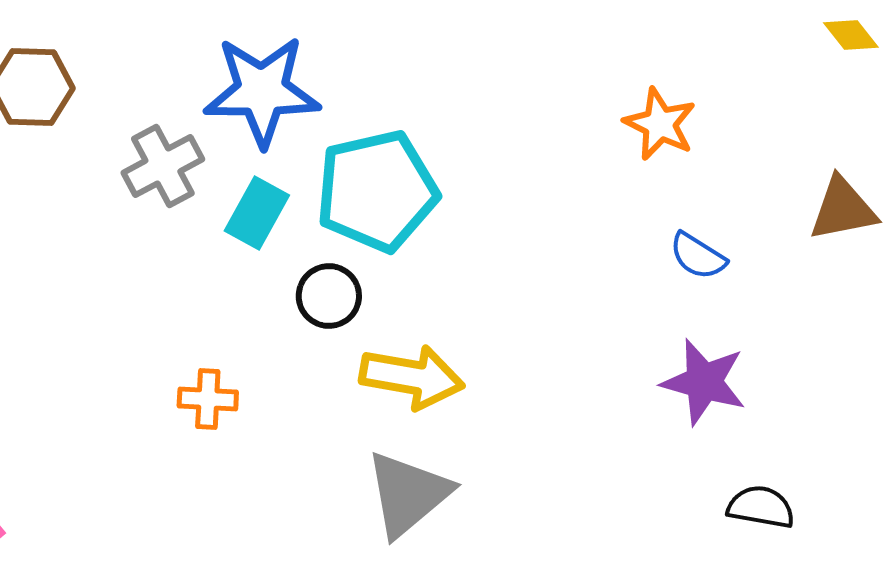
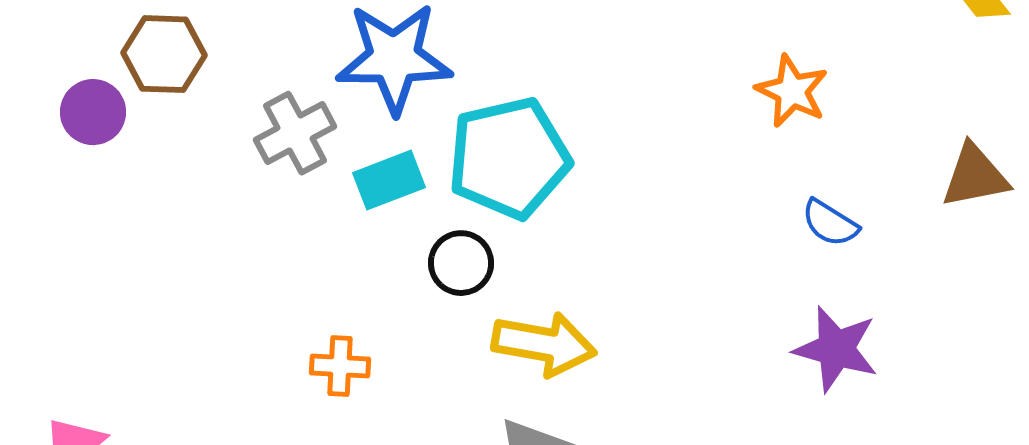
cyan rectangle: (257, 213) -> (389, 180), turned 40

